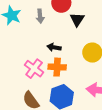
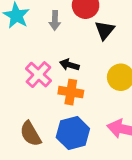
pink cross: (34, 69) -> (38, 75), moved

